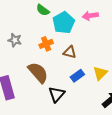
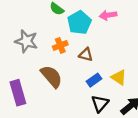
gray star: (15, 40) -> (26, 41), size x1.5
yellow triangle: (100, 73) -> (119, 77), turned -42
black triangle: (57, 94) -> (100, 104), moved

